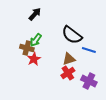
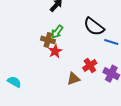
brown triangle: (69, 59) -> (74, 79), moved

